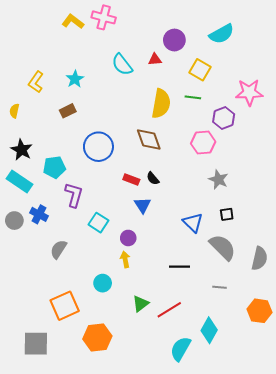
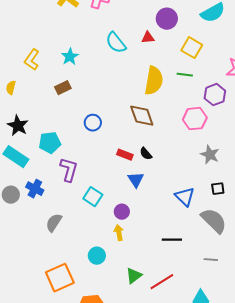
blue circle: (98, 147) -> (93, 123), size x0.6

